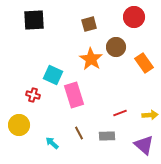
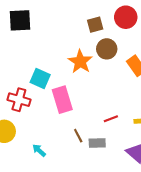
brown square: (89, 24) -> (95, 25), moved
red cross: (33, 95) -> (19, 100), size x1.5
brown line: (79, 133) -> (78, 136), moved

